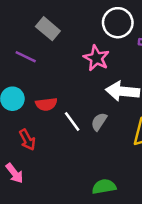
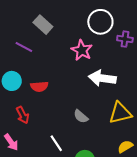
white line: (72, 121) -> (56, 143), moved
gray semicircle: (99, 122) -> (81, 116), moved, turned -84

